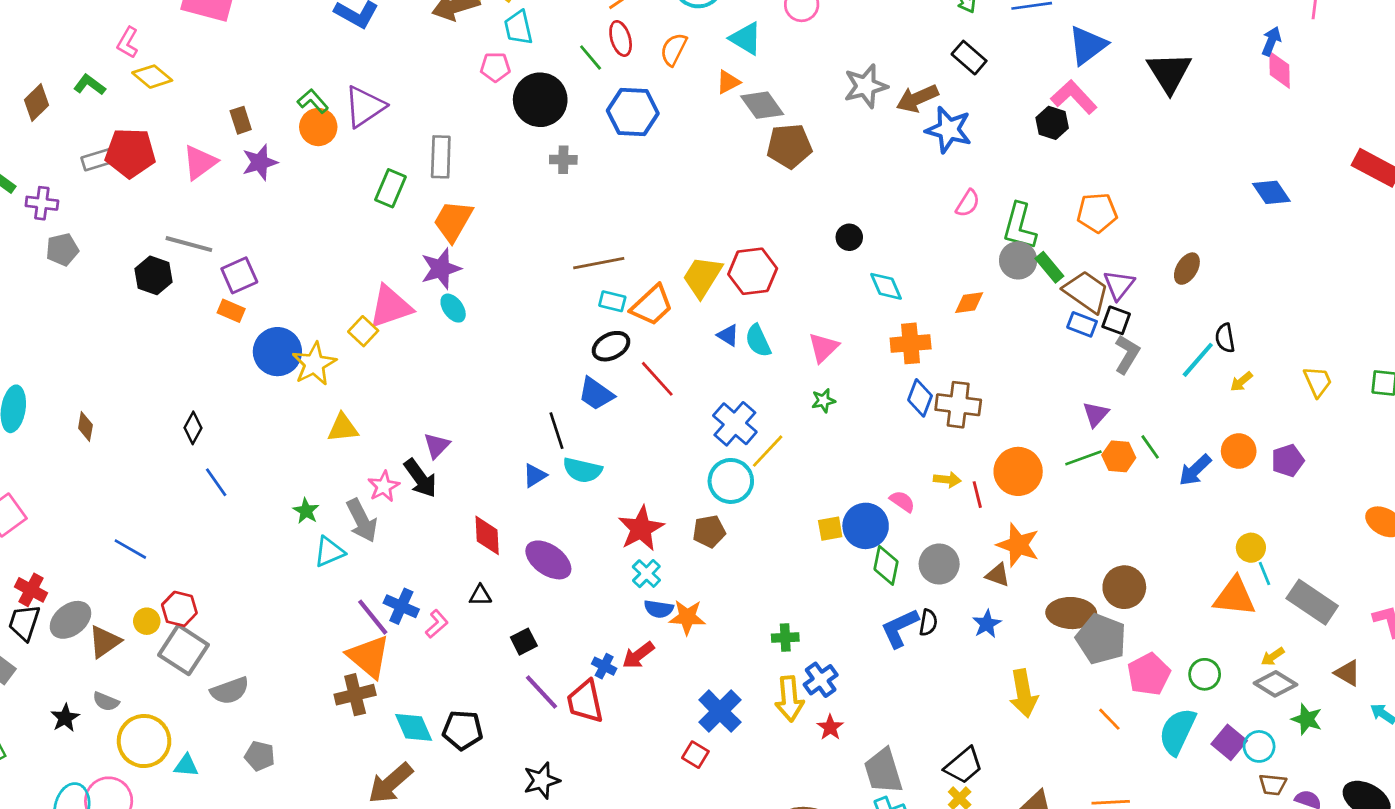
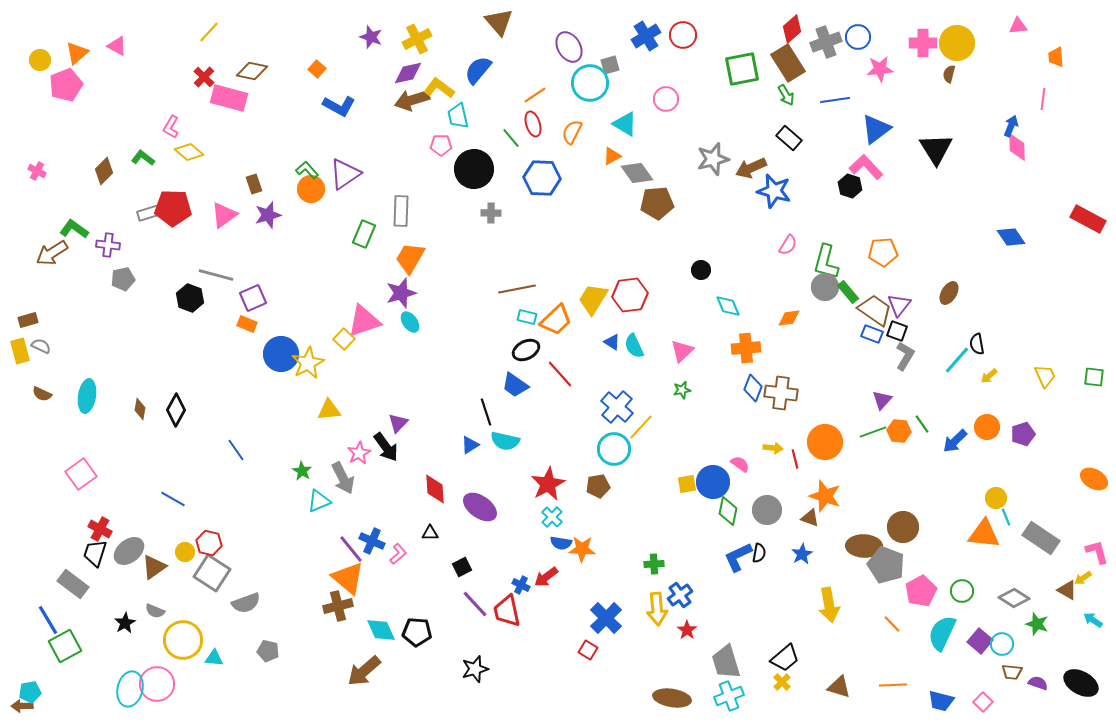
black diamond: (193, 428) -> (176, 410), moved, size x1.4
yellow arrow: (1273, 657) -> (1083, 578), moved

